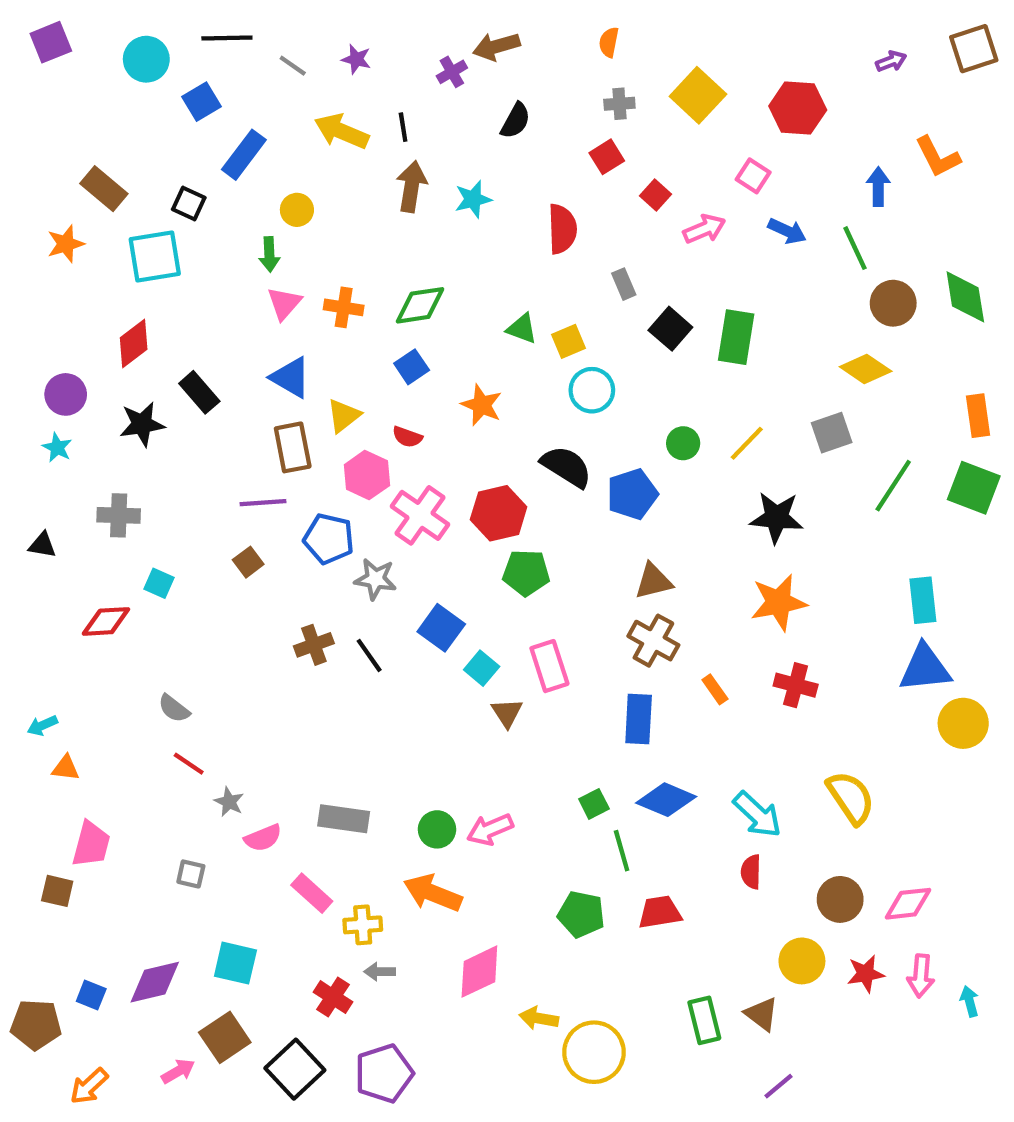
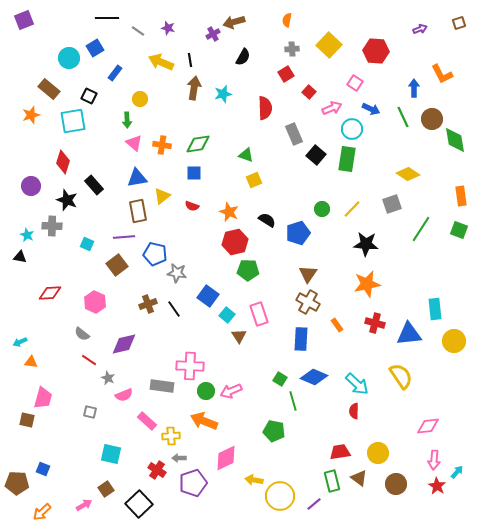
brown square: (974, 49) -> (459, 23), size x0.6
cyan circle: (146, 59) -> (69, 58), moved
blue rectangle: (244, 155) -> (115, 73), size x0.7
gray rectangle: (624, 284) -> (294, 134), size x1.5
pink triangle: (284, 303) -> (134, 143), turned -30
brown circle: (893, 303) -> (432, 119), moved
yellow square: (569, 341) -> (254, 180), moved
red diamond: (134, 344) -> (63, 162), turned -35
blue square: (412, 367) -> (194, 173), turned 35
blue triangle: (291, 377) -> (137, 178), turned -40
cyan circle: (592, 390) -> (352, 129), moved
orange star: (482, 405) -> (229, 212), moved
black star: (142, 424) -> (67, 200), turned 30
cyan star: (57, 447) -> (27, 235), moved
black semicircle: (566, 467) -> (267, 220), size x0.7
pink hexagon: (367, 475) -> (95, 302), moved
green square: (974, 488) -> (459, 230), size x0.7
gray cross: (119, 515) -> (52, 226), moved
pink cross: (420, 515) -> (190, 366), moved, turned -32
brown square: (248, 562) -> (117, 265), size x1.5
brown triangle: (653, 581) -> (308, 274), turned -42
cyan square: (159, 583) -> (87, 244), moved
cyan rectangle: (923, 600) -> (435, 309), moved
blue triangle: (925, 668) -> (409, 334), moved
green square: (594, 804) -> (280, 379), turned -32
brown circle: (840, 899) -> (396, 484), moved
red trapezoid: (660, 912) -> (340, 452), moved
red star: (866, 974) -> (437, 486), moved, turned -30
purple diamond: (155, 982) -> (124, 344), moved
cyan arrow: (970, 1001) -> (457, 472), turned 56
brown square: (225, 1037) -> (106, 489), size x0.7
purple pentagon: (384, 1073) -> (193, 483), moved
purple line: (779, 1086) -> (314, 504), moved

